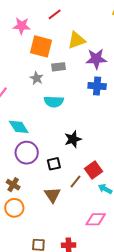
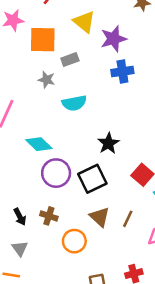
yellow triangle: (77, 40) -> (84, 22), turned -48
black square: (54, 164) -> (92, 179), size x1.6
brown line: (76, 182) -> (128, 219), moved
orange circle: (14, 208) -> (74, 241), moved

